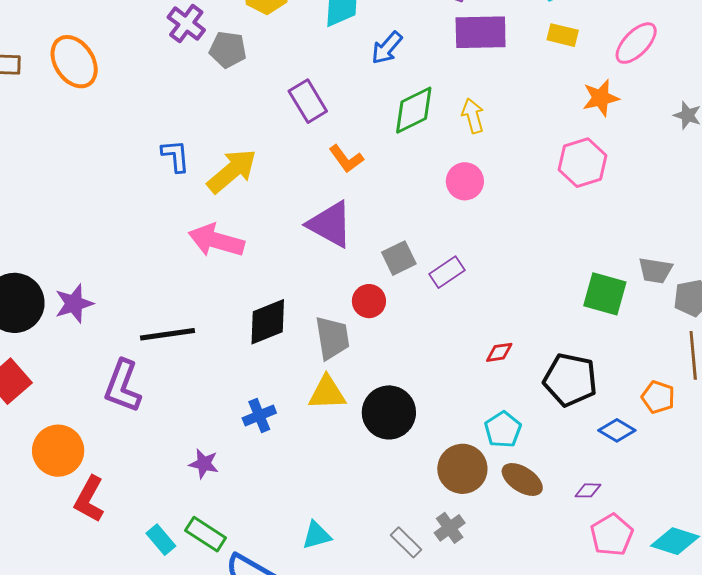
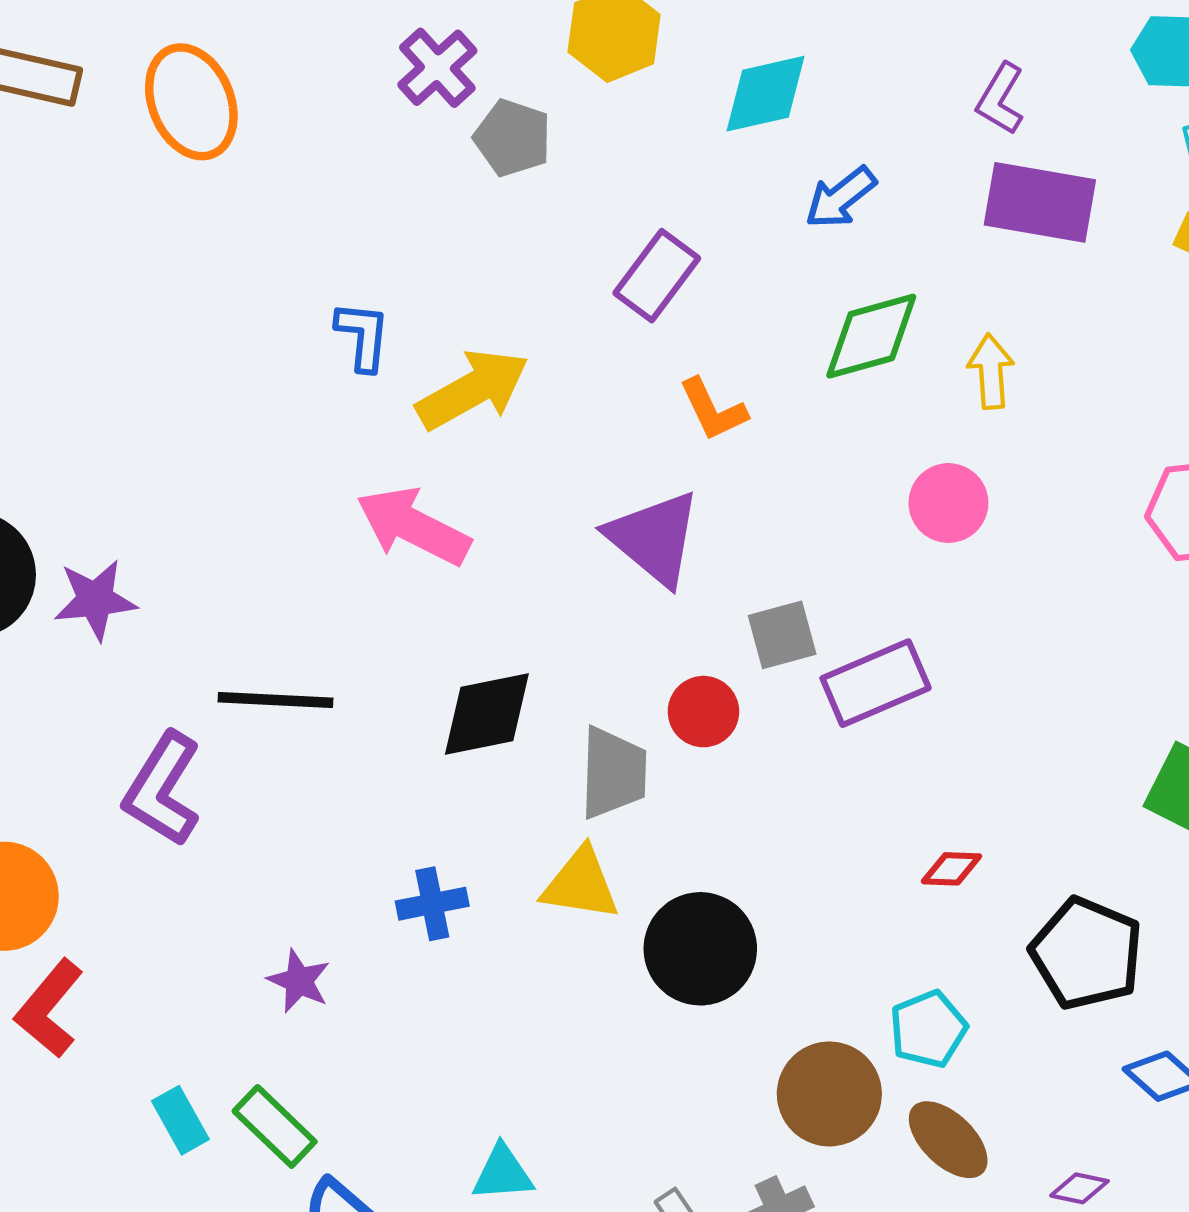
purple rectangle: (308, 101) -> (657, 276), turned 57
purple rectangle: (447, 272) -> (876, 683), size x1.4

